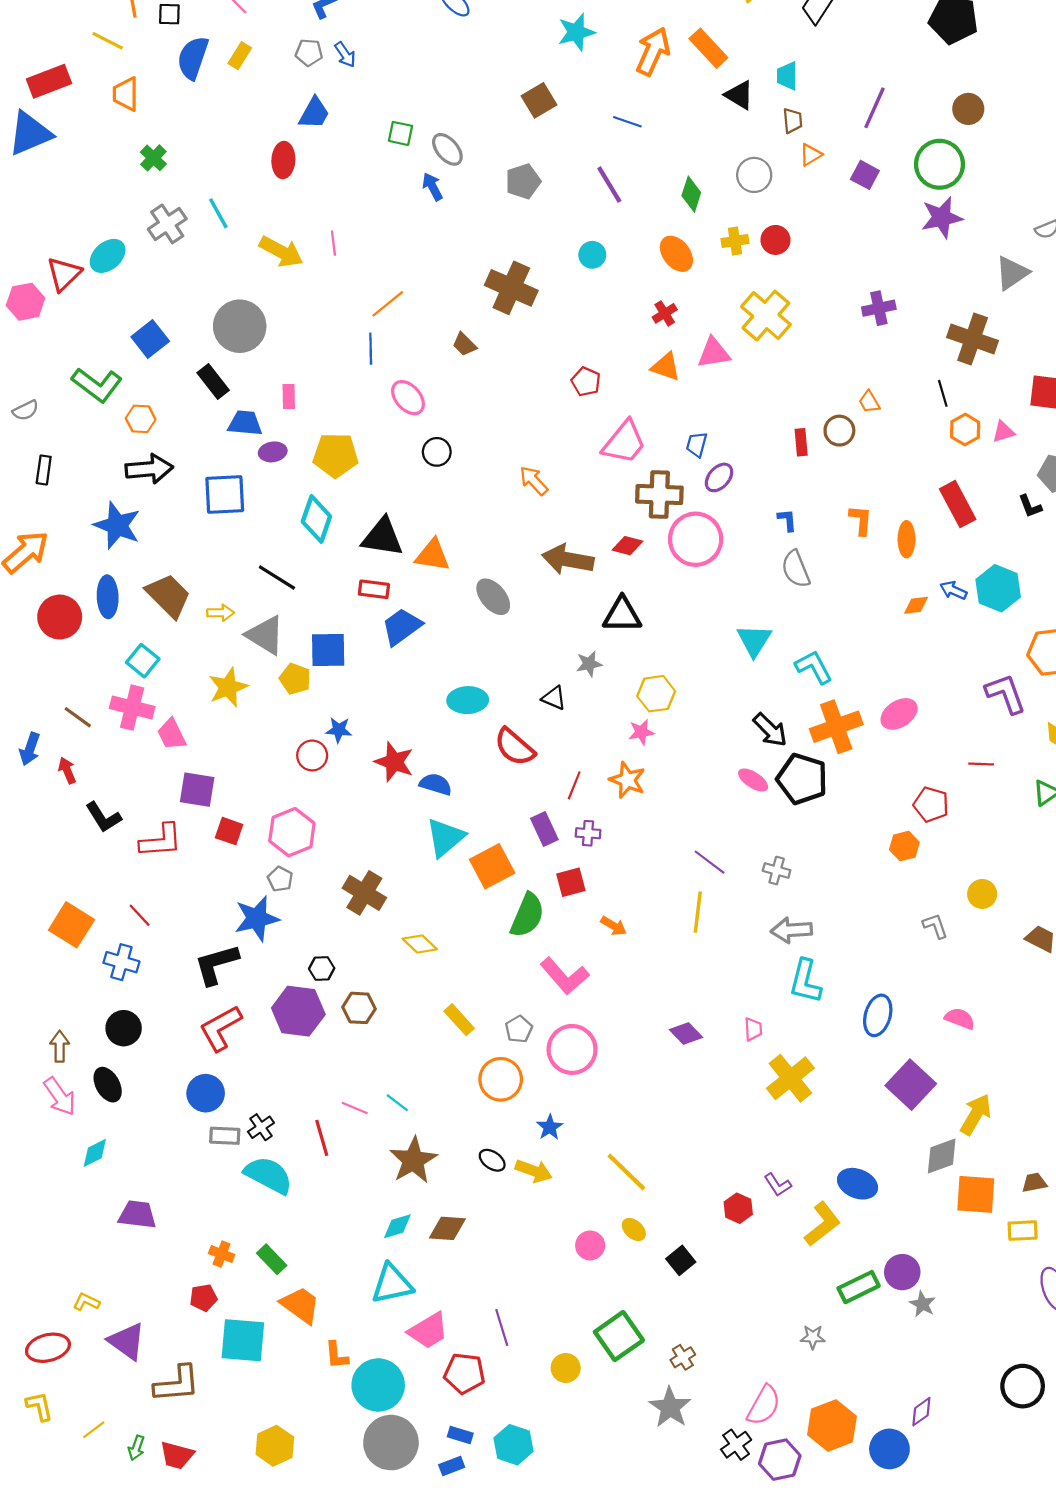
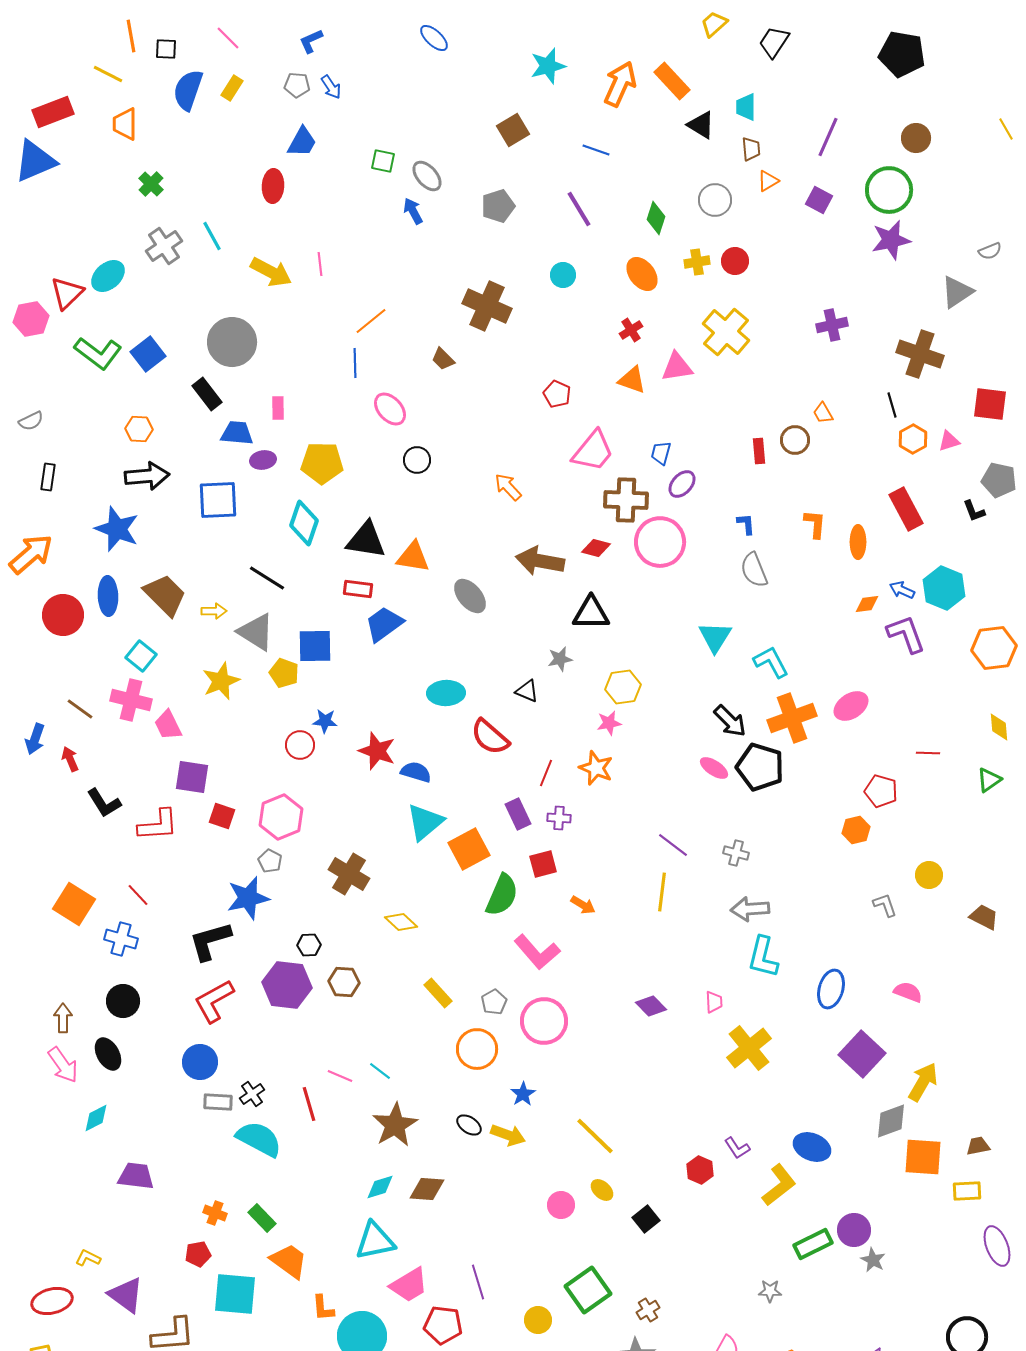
green L-shape: (97, 385) -> (98, 353), moved
purple L-shape: (1006, 694) -> (906, 634), moved

